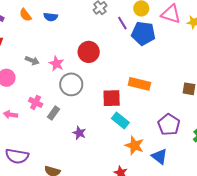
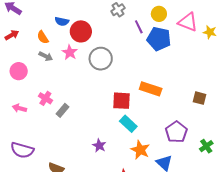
orange semicircle: (25, 15) -> (43, 37), moved
blue semicircle: (51, 17) -> (62, 21), moved
red circle: (89, 52) -> (81, 31), moved
pink star: (56, 64) -> (70, 52), moved
gray circle: (71, 84) -> (101, 59), moved
purple star: (79, 133) -> (99, 146), moved

